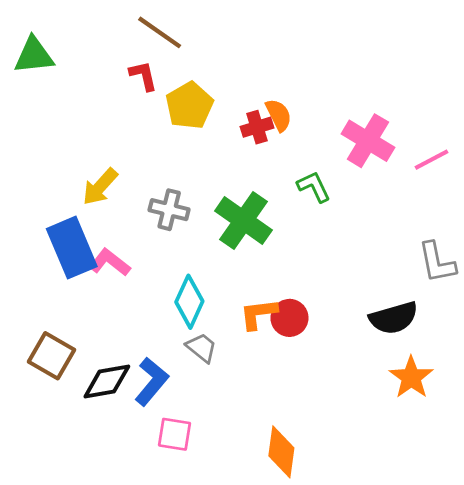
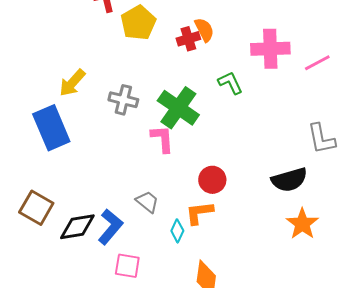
pink cross: (368, 141) -> (270, 49), turned -33
pink L-shape: (110, 262) -> (162, 139), moved, turned 48
cyan diamond: (189, 302) -> (177, 231), moved, size x0.6
orange L-shape: (258, 314) -> (199, 213), moved

